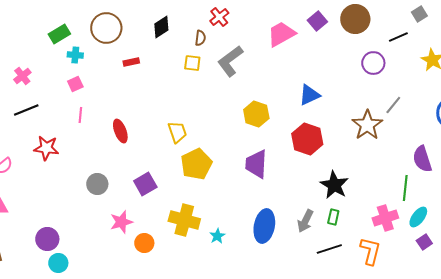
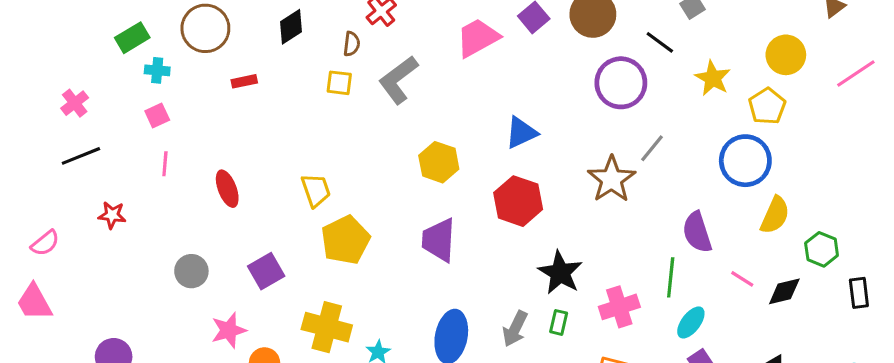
black line: (398, 37) -> (660, 42), turned 60
purple circle: (373, 63) -> (621, 83), size x1.4
red star: (46, 148) -> (112, 215), size x0.7
pink cross: (385, 218) -> (619, 307), moved

